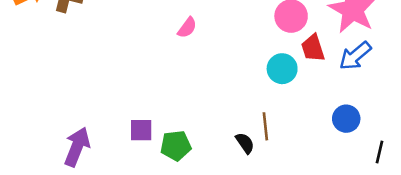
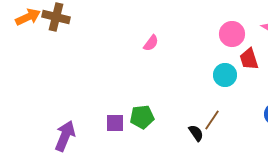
brown line: (265, 126) -> (212, 120), turned 40
green pentagon: (176, 146) -> (142, 117), moved

